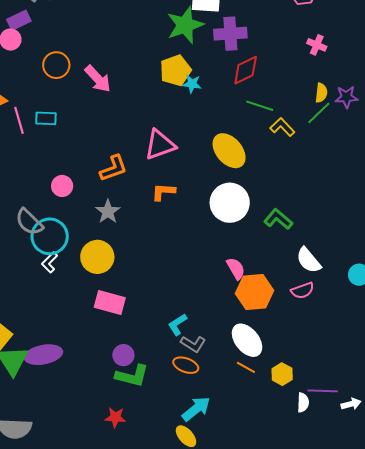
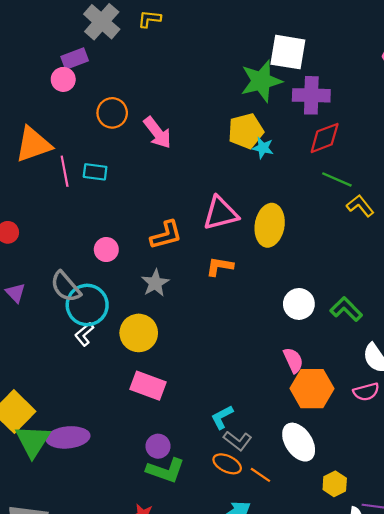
yellow ellipse: (229, 151) -> (270, 225), moved, turned 45
white circle: (230, 203) -> (299, 304), moved, size x0.7
orange line: (246, 367) -> (260, 475), moved

